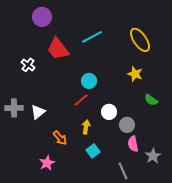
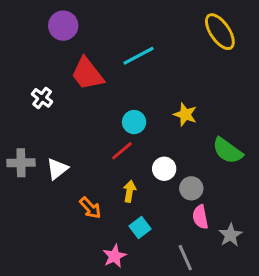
yellow ellipse: (140, 40) -> (220, 32), moved
yellow star: (135, 74) -> (185, 115), moved
green semicircle: (151, 100) -> (227, 151), size x1.5
pink star: (47, 163) -> (114, 256), moved

